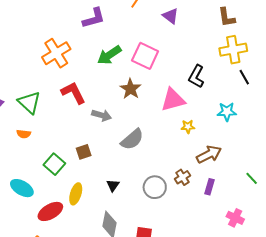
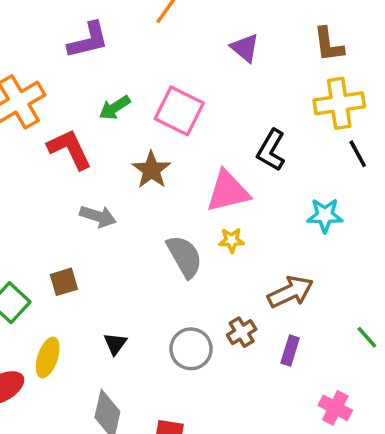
purple triangle: (171, 16) -> (245, 48), moved
green arrow: (109, 55) -> (115, 108), size x0.7
red L-shape: (73, 93) -> (70, 149), moved
yellow star: (188, 127) -> (232, 240), moved
gray semicircle: (132, 139) -> (185, 256), moved, turned -80

